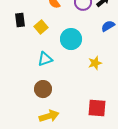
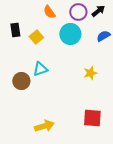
cyan circle: (71, 39) -> (70, 34), moved
brown circle: (43, 89) -> (21, 81), moved

